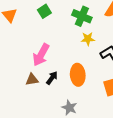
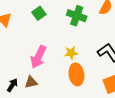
yellow star: (88, 39) -> (71, 53), moved
black arrow: (52, 78) -> (12, 85), moved

